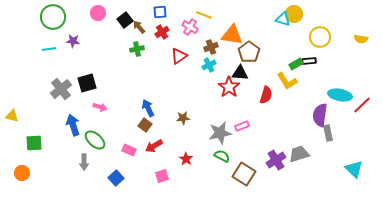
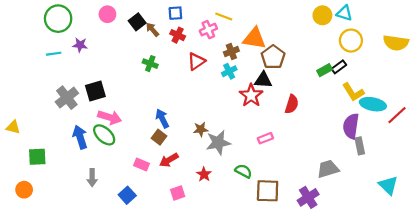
cyan triangle: (283, 19) -> (344, 13), moved
pink cross: (190, 27) -> (208, 30), turned 35
red cross: (162, 32) -> (178, 35), turned -32
yellow semicircle: (361, 39) -> (396, 43), size x1.6
green cross: (137, 49) -> (150, 64), moved, turned 32
black rectangle: (309, 61) -> (339, 67), turned -32
yellow L-shape: (287, 81) -> (353, 92), moved
pink arrow: (100, 107) -> (110, 117), size x1.5
gray star: (220, 133) -> (218, 143), moved
green ellipse: (95, 140) -> (104, 135), moved
purple cross: (276, 160) -> (308, 197), moved
brown square: (244, 174) -> (268, 191), turned -30

